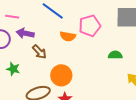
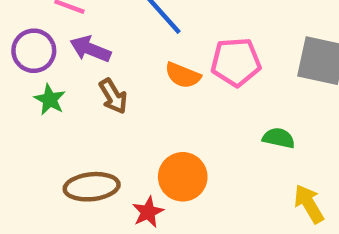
green star: (13, 69) -> (50, 100), moved
orange circle: (61, 75) -> (183, 177), moved

